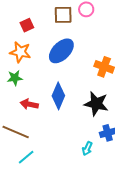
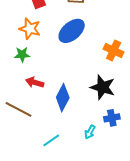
blue diamond: (58, 96) -> (63, 98), moved
cyan line: (26, 157) -> (51, 140), moved

